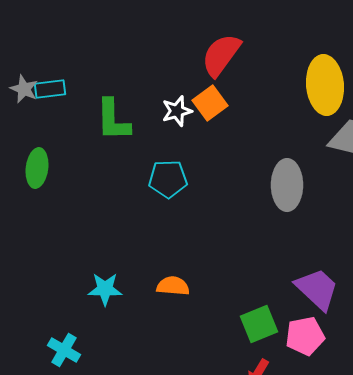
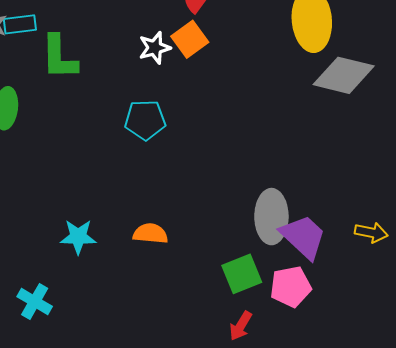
green L-shape: (113, 120) -> (59, 57), moved
gray ellipse: (287, 185) -> (271, 217), moved

